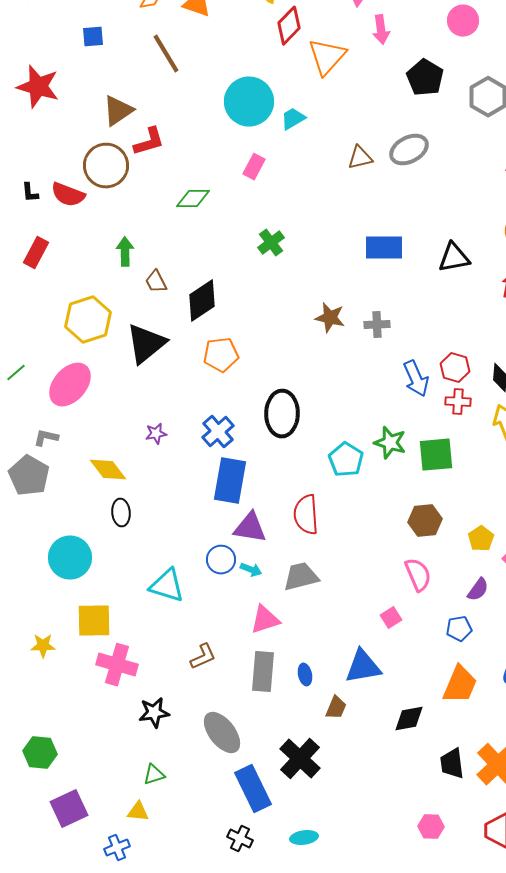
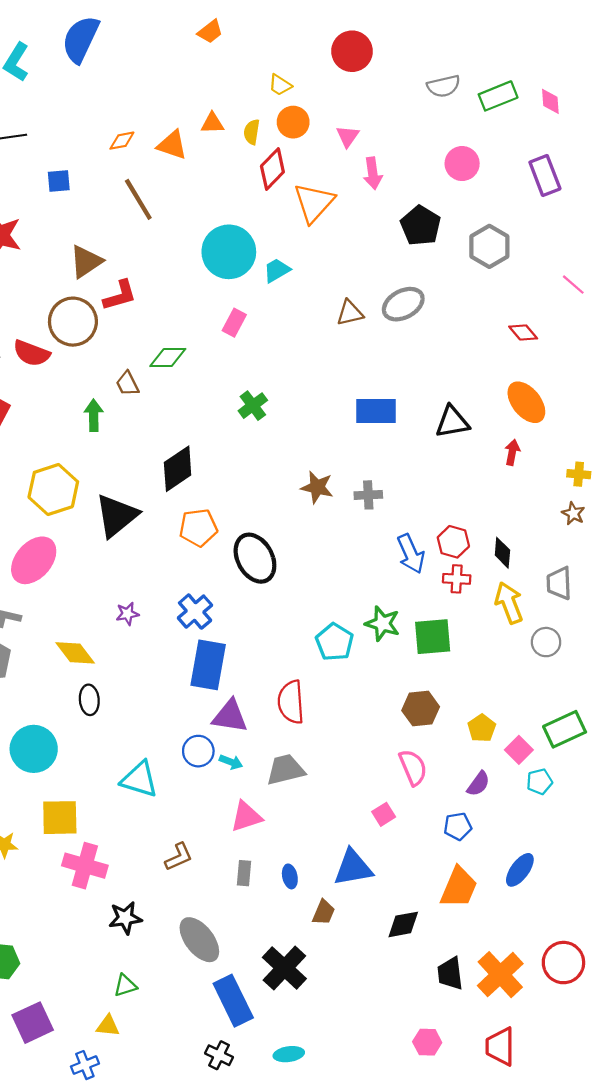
brown trapezoid: (156, 282) -> (127, 384), moved
black ellipse: (282, 414) -> (255, 558), moved, turned -30
gray rectangle: (263, 672) -> (244, 873), size x0.6

